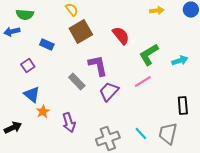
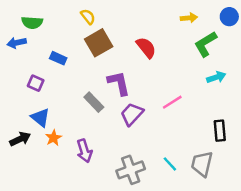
green L-shape: (149, 55) -> (206, 44), moved
purple square: (28, 66) -> (36, 83), turned -32
black arrow: (13, 128) -> (20, 139), moved

